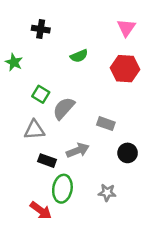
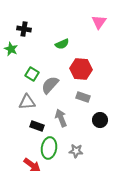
black cross: (41, 29) -> (24, 29), moved
red hexagon: (125, 69) -> (81, 69), moved
gray arrow: (78, 150) -> (61, 118), turned -90
gray star: (107, 193) -> (76, 151), moved

